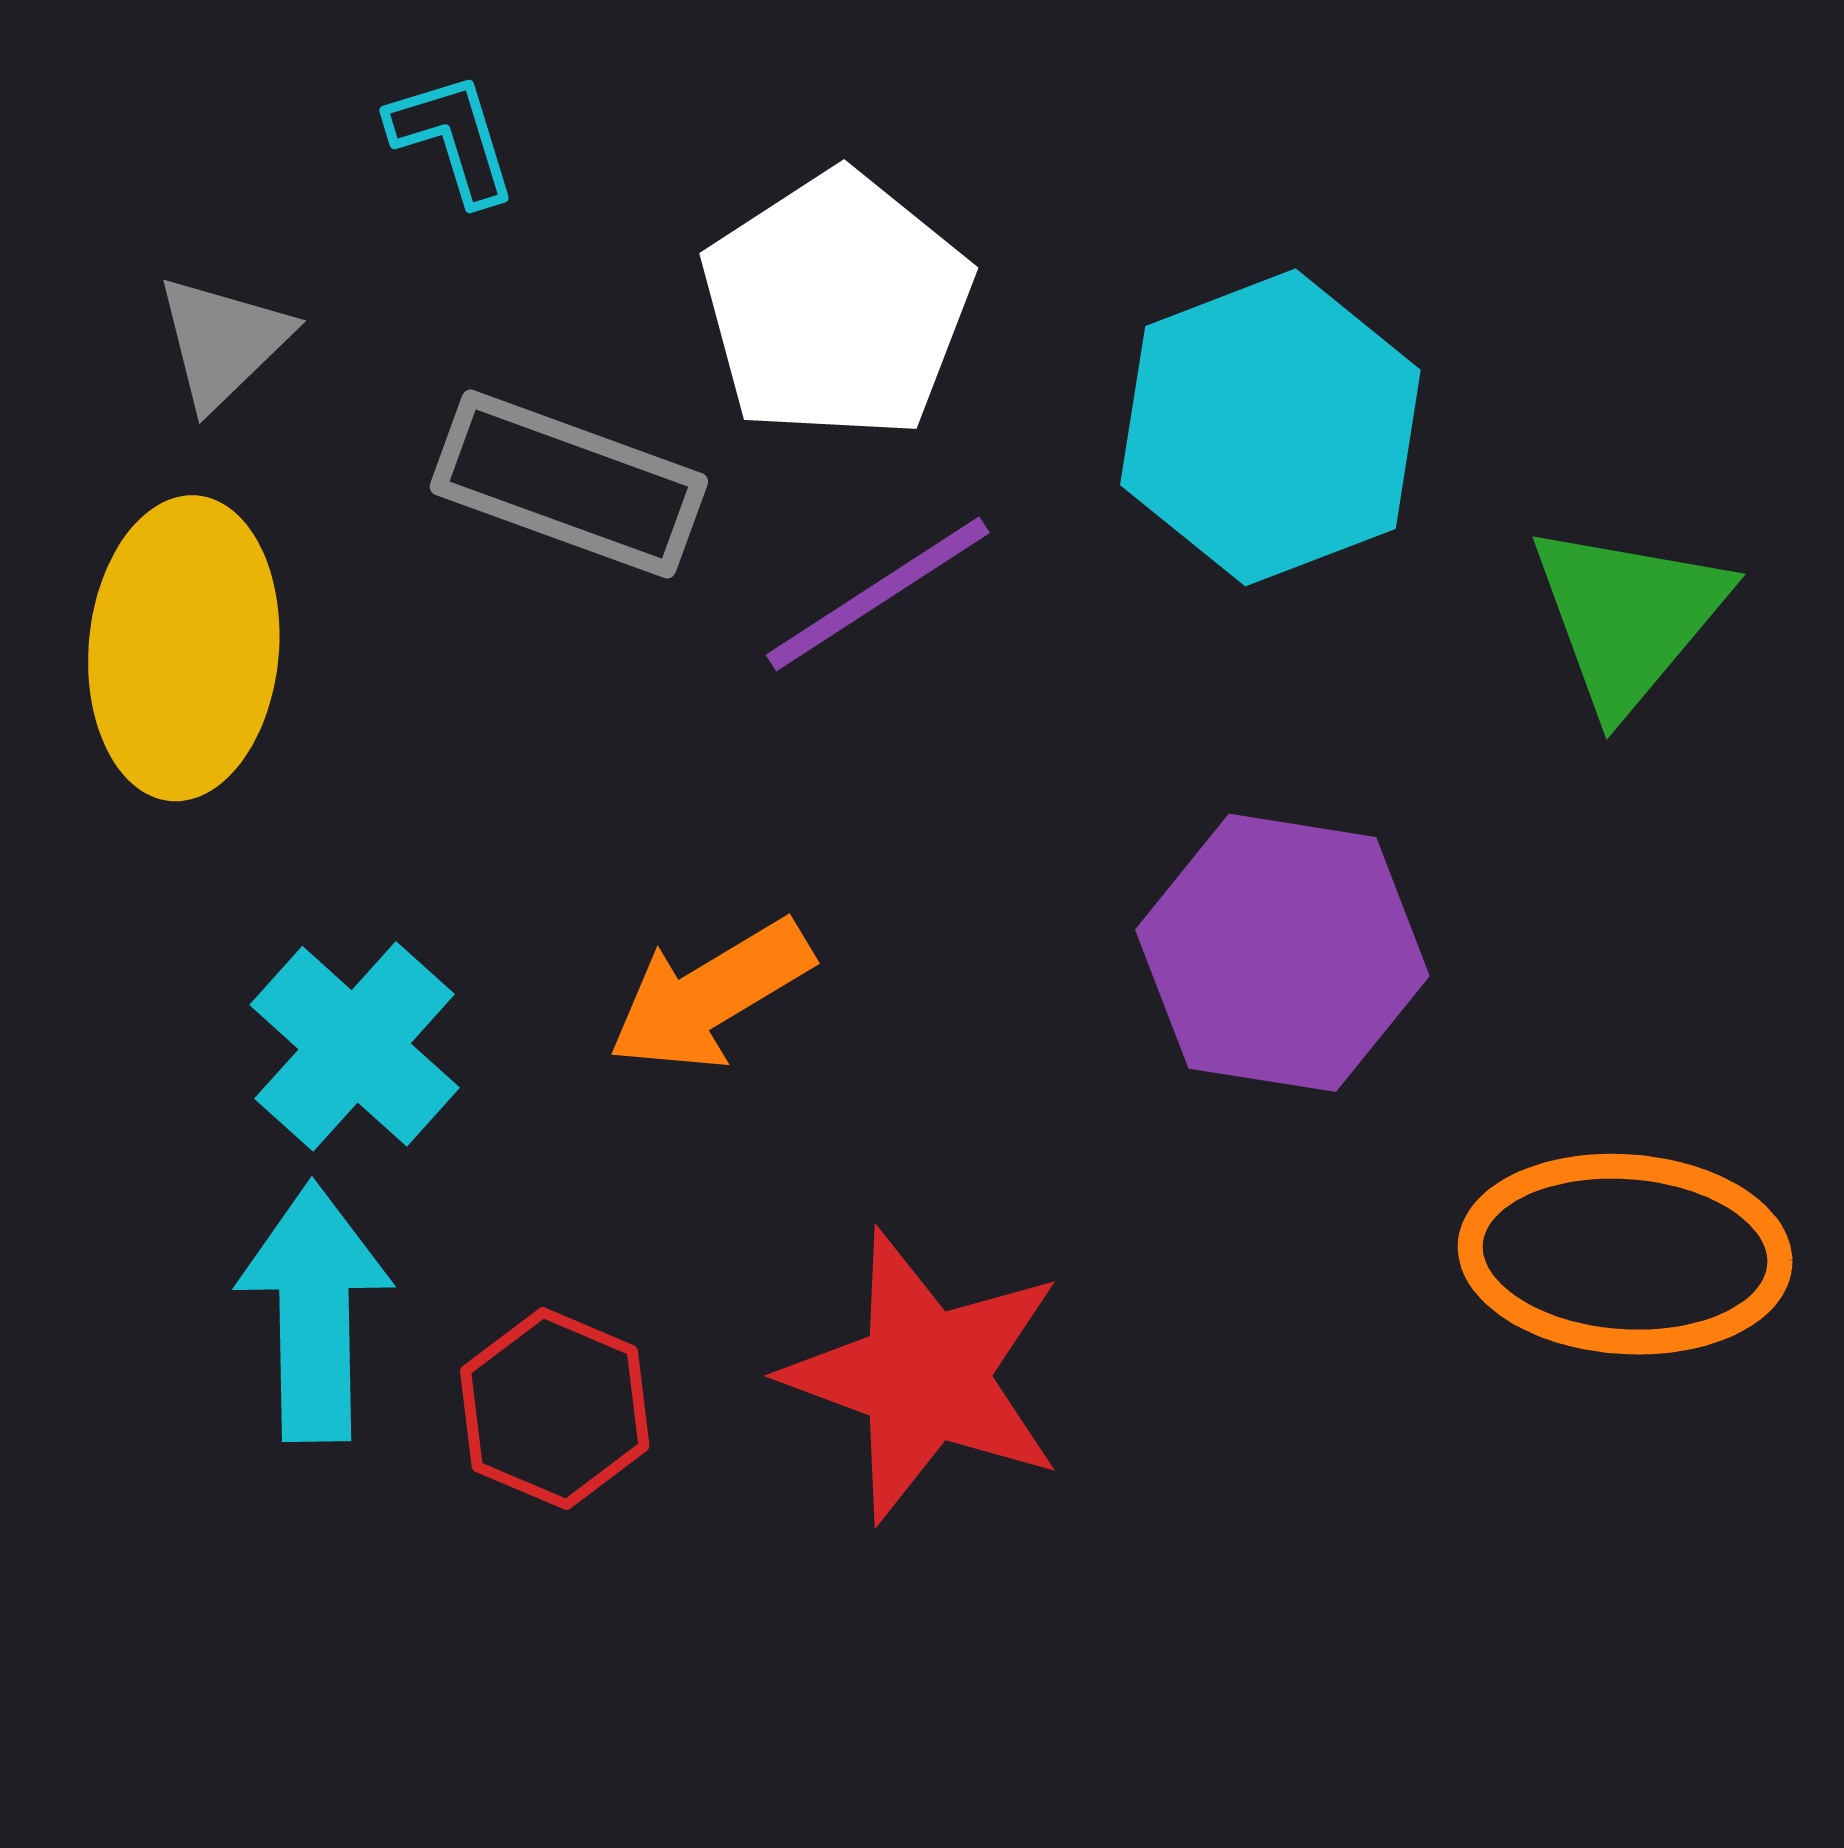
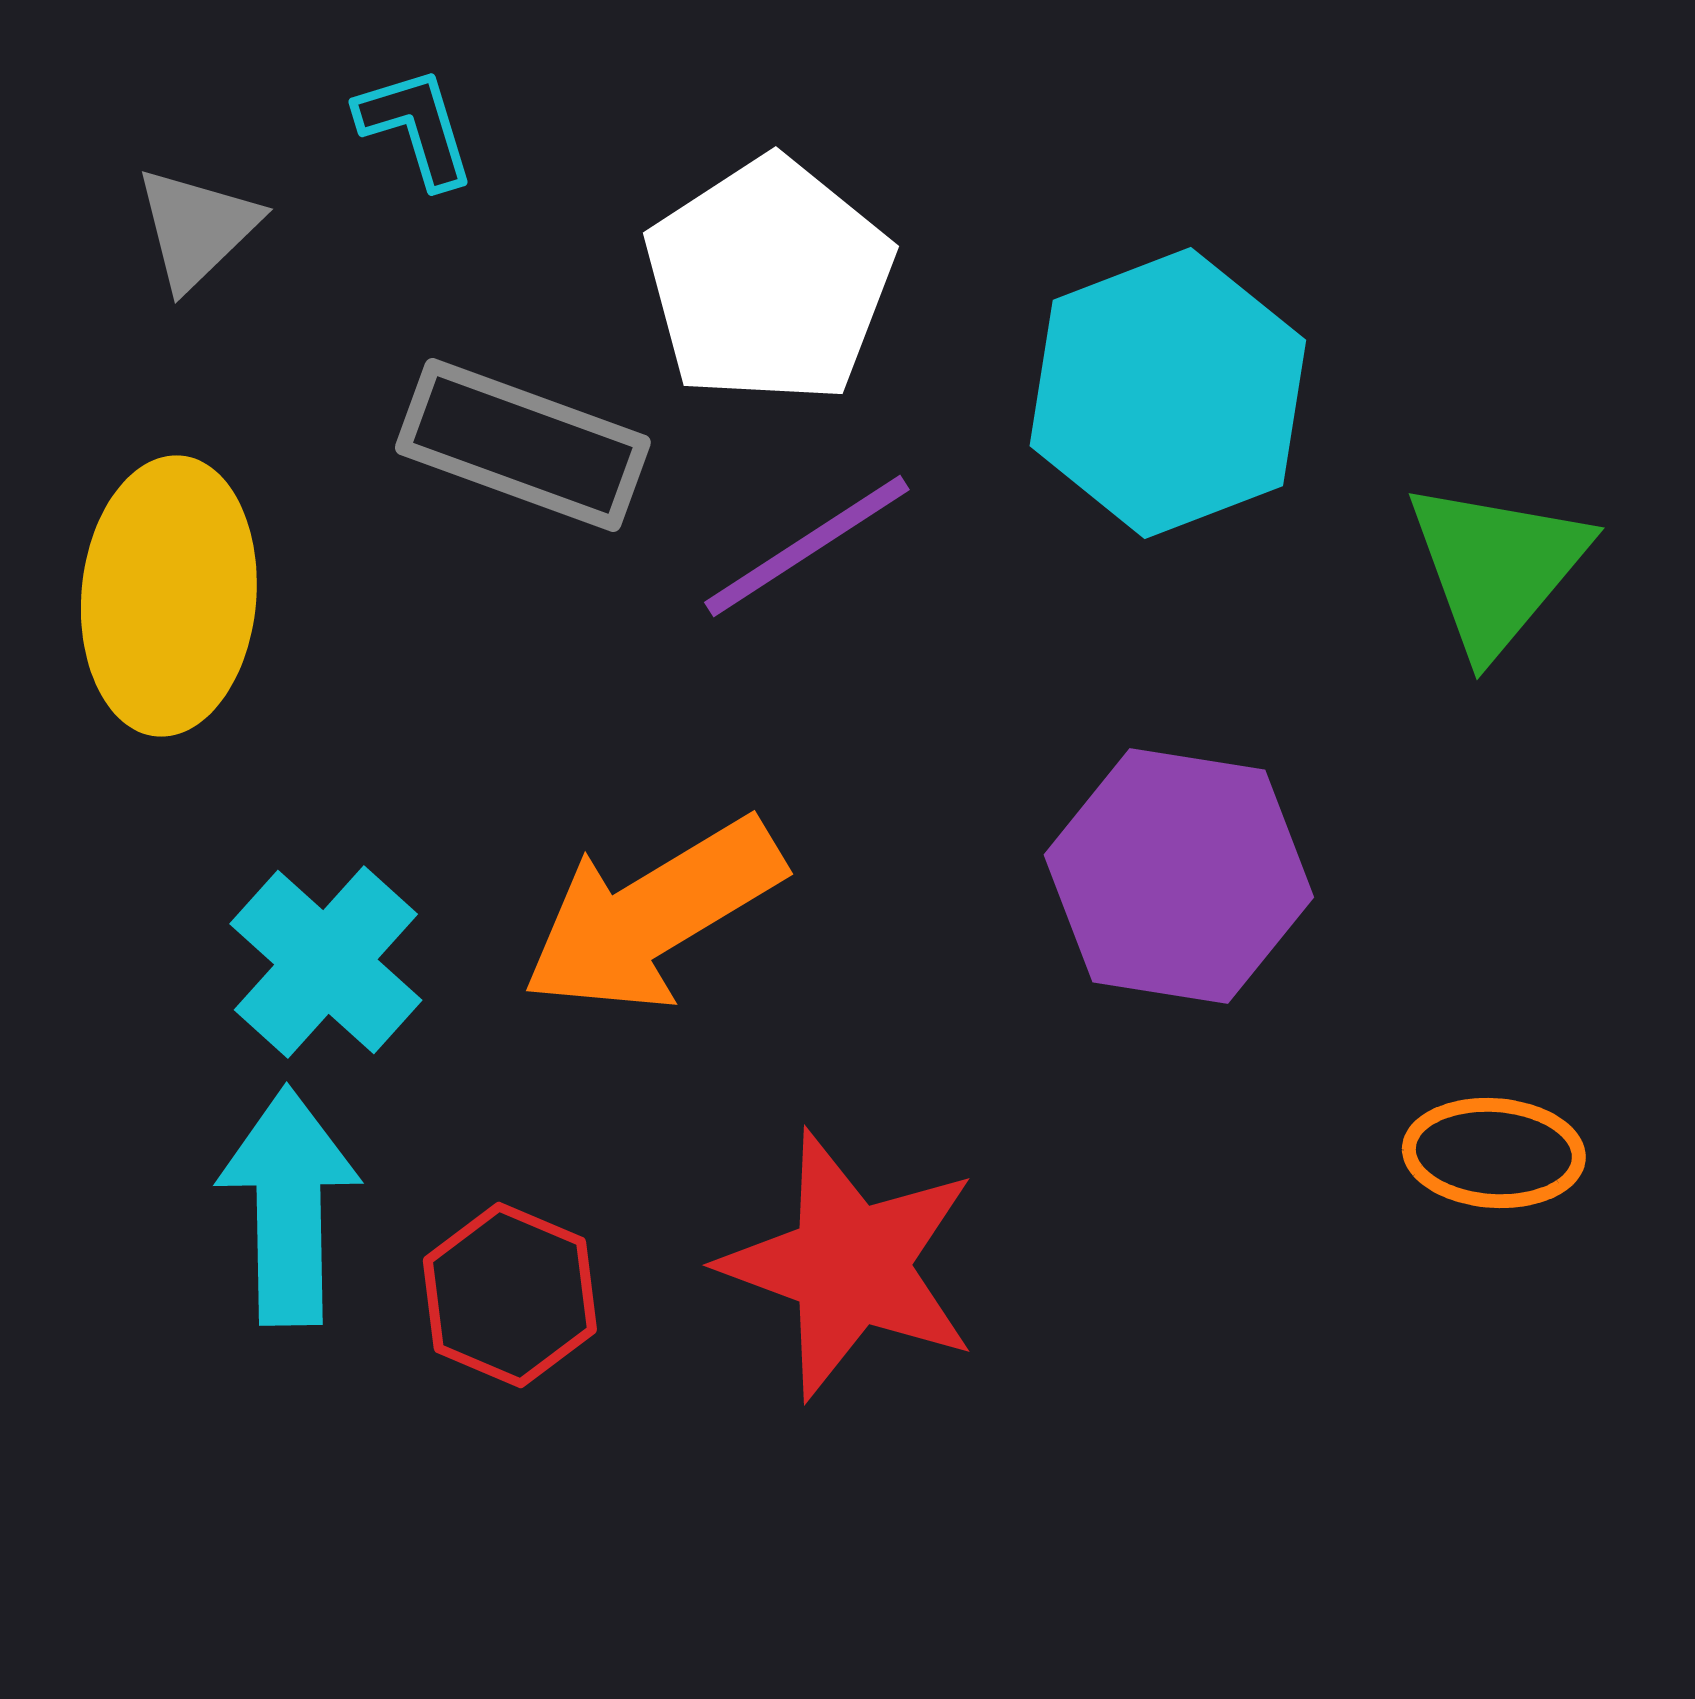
gray triangle: (223, 342) -> (197, 228), moved
orange arrow: (710, 995) -> (653, 915), size x1.4
orange ellipse: (1625, 1254) -> (1494, 1153), size x0.6

